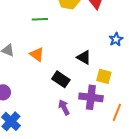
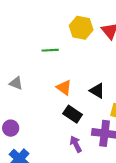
orange triangle: (37, 54) -> (64, 88), moved

